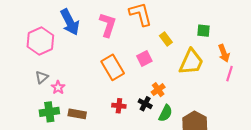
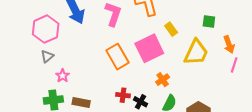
pink square: (144, 59) -> (149, 48), size x1.8
gray triangle: (42, 77) -> (47, 56), moved
black cross: (145, 104) -> (141, 102), moved

